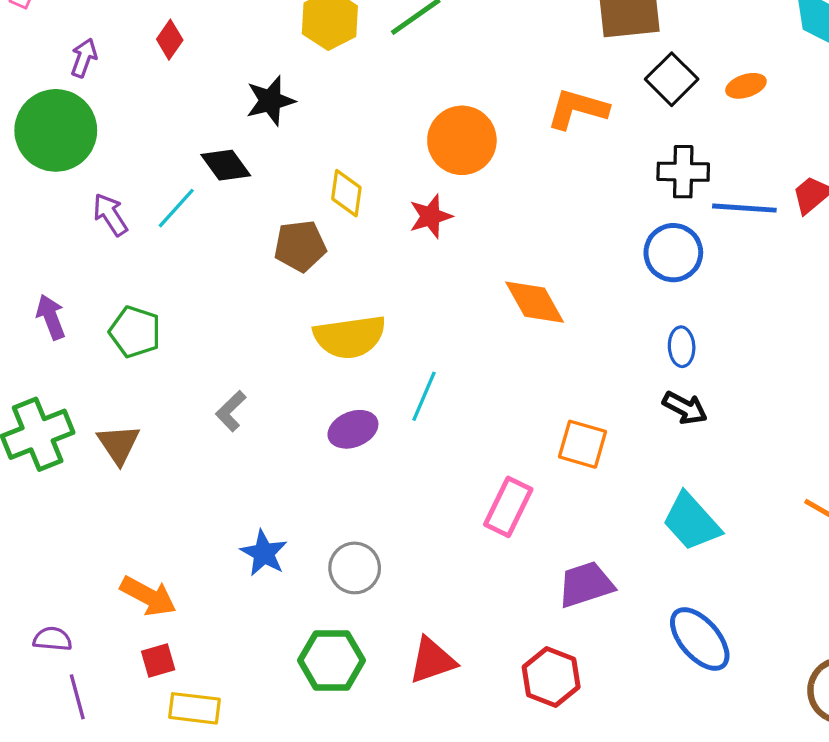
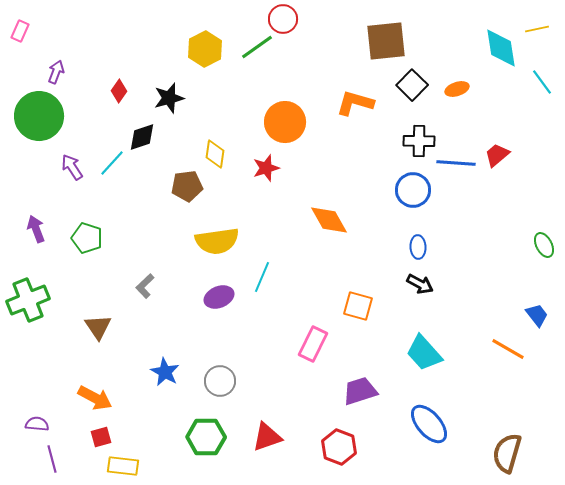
red diamond: (170, 40) -> (119, 91), moved
black diamond: (226, 165) -> (142, 137), turned -72
brown triangle: (119, 444) -> (98, 327), moved

